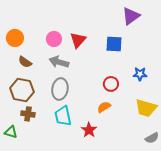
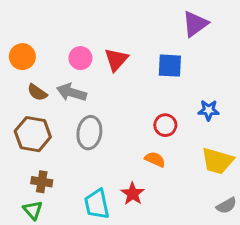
gray arrow: (59, 62) -> (72, 92), moved
orange semicircle: (104, 107) -> (155, 159), turned 56
brown cross: (28, 114) -> (42, 182), moved
cyan trapezoid: (63, 116) -> (97, 204), moved
green triangle: (11, 132) -> (33, 210), moved, turned 32

